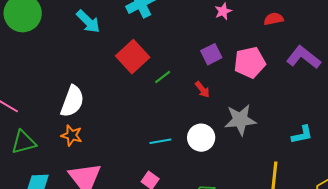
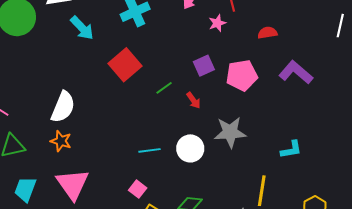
green line: (163, 77) -> (164, 88), moved

